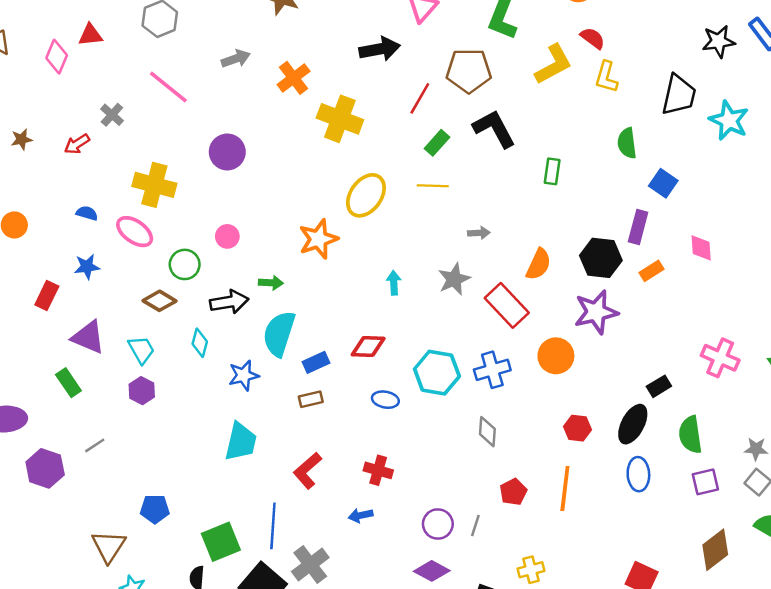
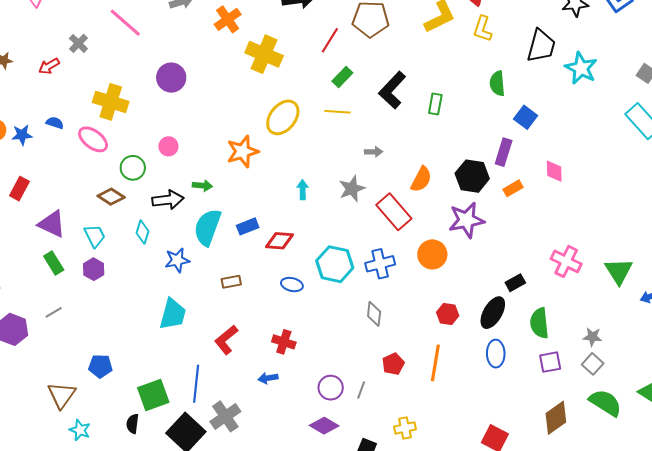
black L-shape: (494, 129) -> (392, 90), moved, turned -111
blue star: (87, 267) -> (22, 135), moved
blue rectangle: (316, 362) -> (248, 226), moved
green rectangle: (68, 383) -> (54, 263), moved

